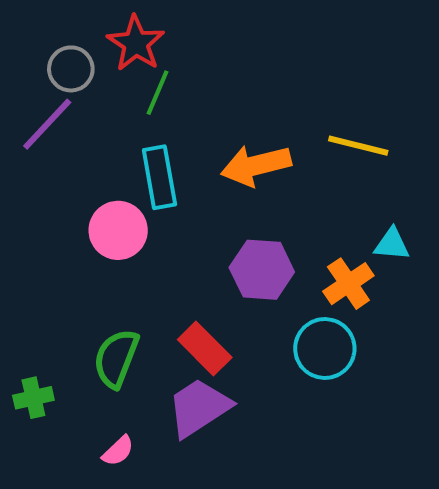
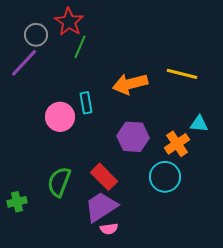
cyan rectangle: (159, 177) -> (86, 103), moved, size x0.7
pink semicircle: (118, 451) -> (109, 229), moved, turned 36

